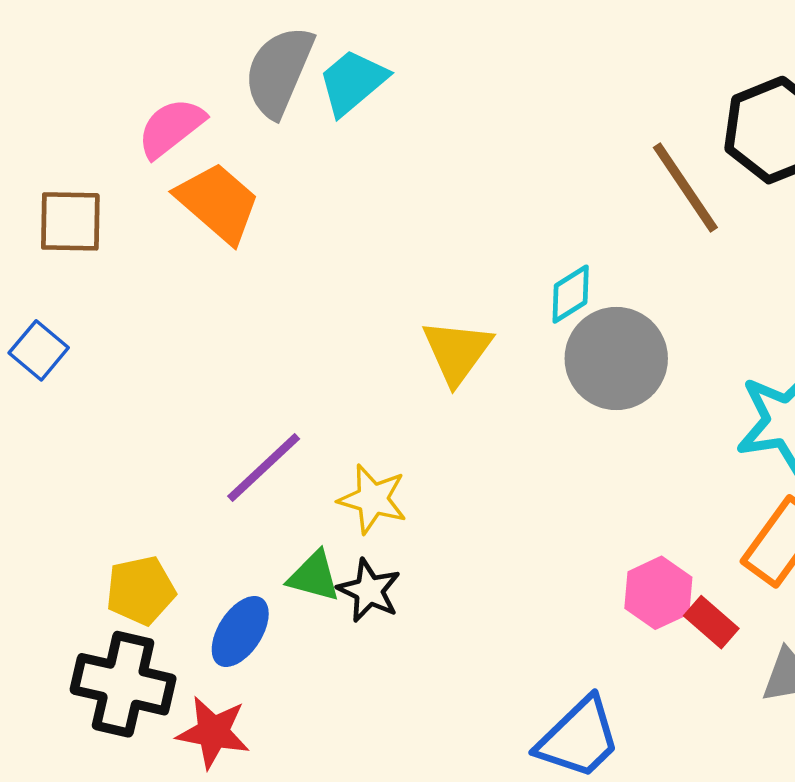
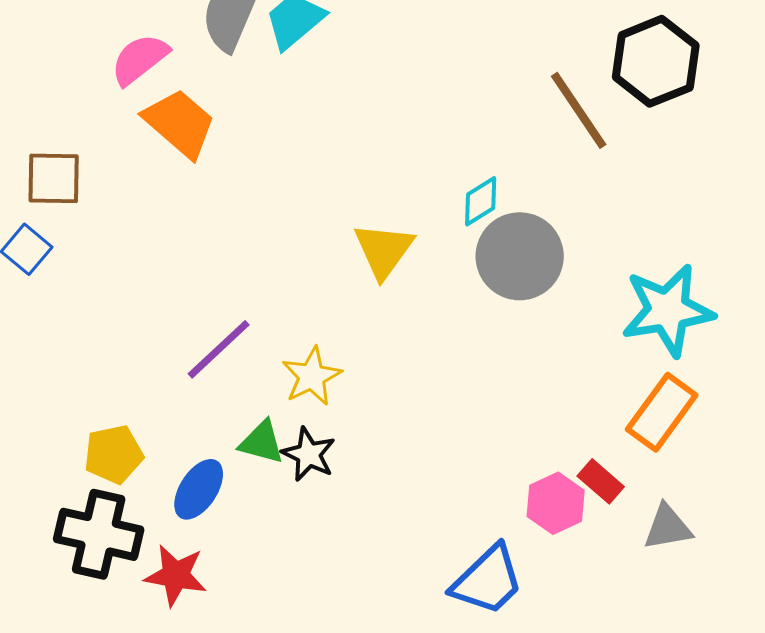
brown square: (70, 221) -> (54, 178), moved
yellow star: (373, 499) -> (312, 376), turned 30
pink hexagon: (658, 593) -> (556, 503), moved

